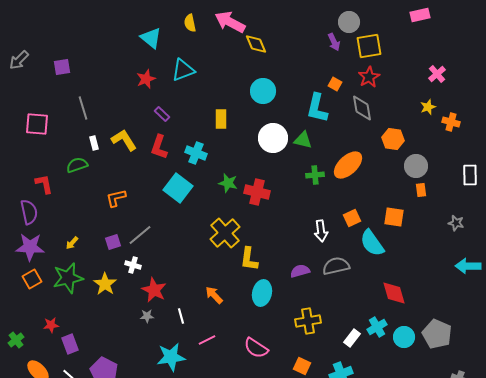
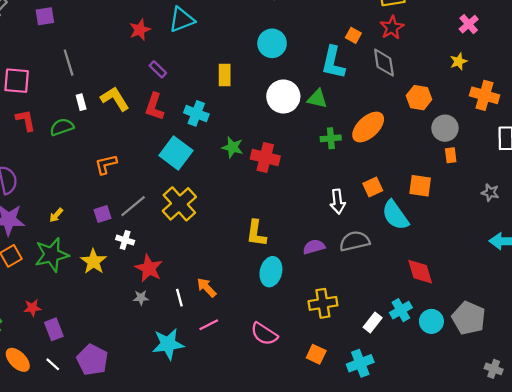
orange cross: (451, 122) -> (485, 95), moved, size x1.4
red L-shape: (44, 184) -> (26, 120), moved
yellow cross: (225, 233) -> (179, 204), moved
orange arrow: (214, 295) -> (206, 287), moved

